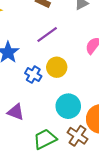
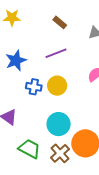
blue cross: (33, 75) -> (34, 87), turned -35
green trapezoid: (45, 139) -> (29, 149), turned 40

